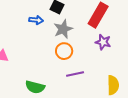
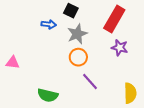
purple line: (75, 74) -> (90, 81), turned 60

